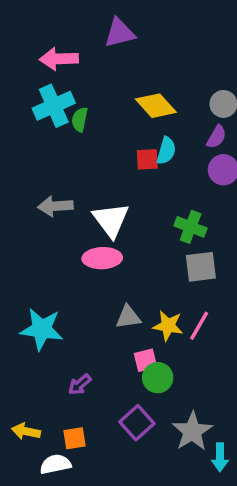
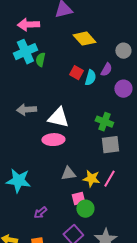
yellow diamond: (156, 106) -> (84, 39), moved
purple semicircle: (217, 137) -> (106, 70), moved
red square: (147, 159) -> (76, 73), moved, turned 32
white triangle: (111, 220) -> (58, 118), turned -40

